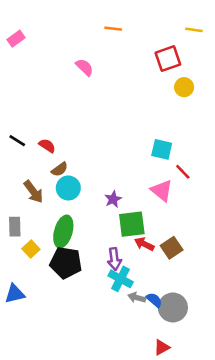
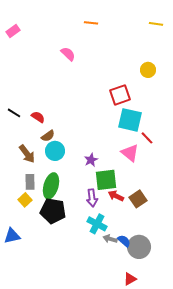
red square: (168, 59) -> (120, 95), moved
cyan square: (162, 149) -> (130, 120), size x1.4
gray rectangle: (15, 227) -> (30, 182), moved
purple arrow: (114, 259) -> (92, 198), moved

